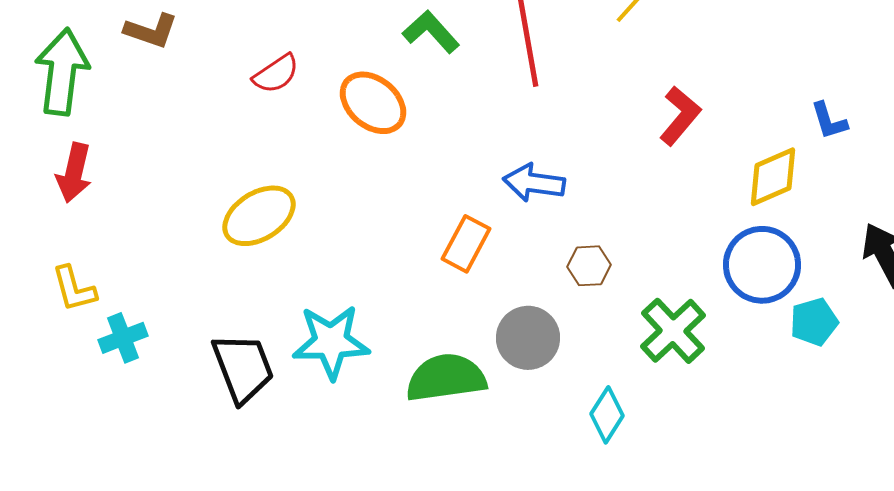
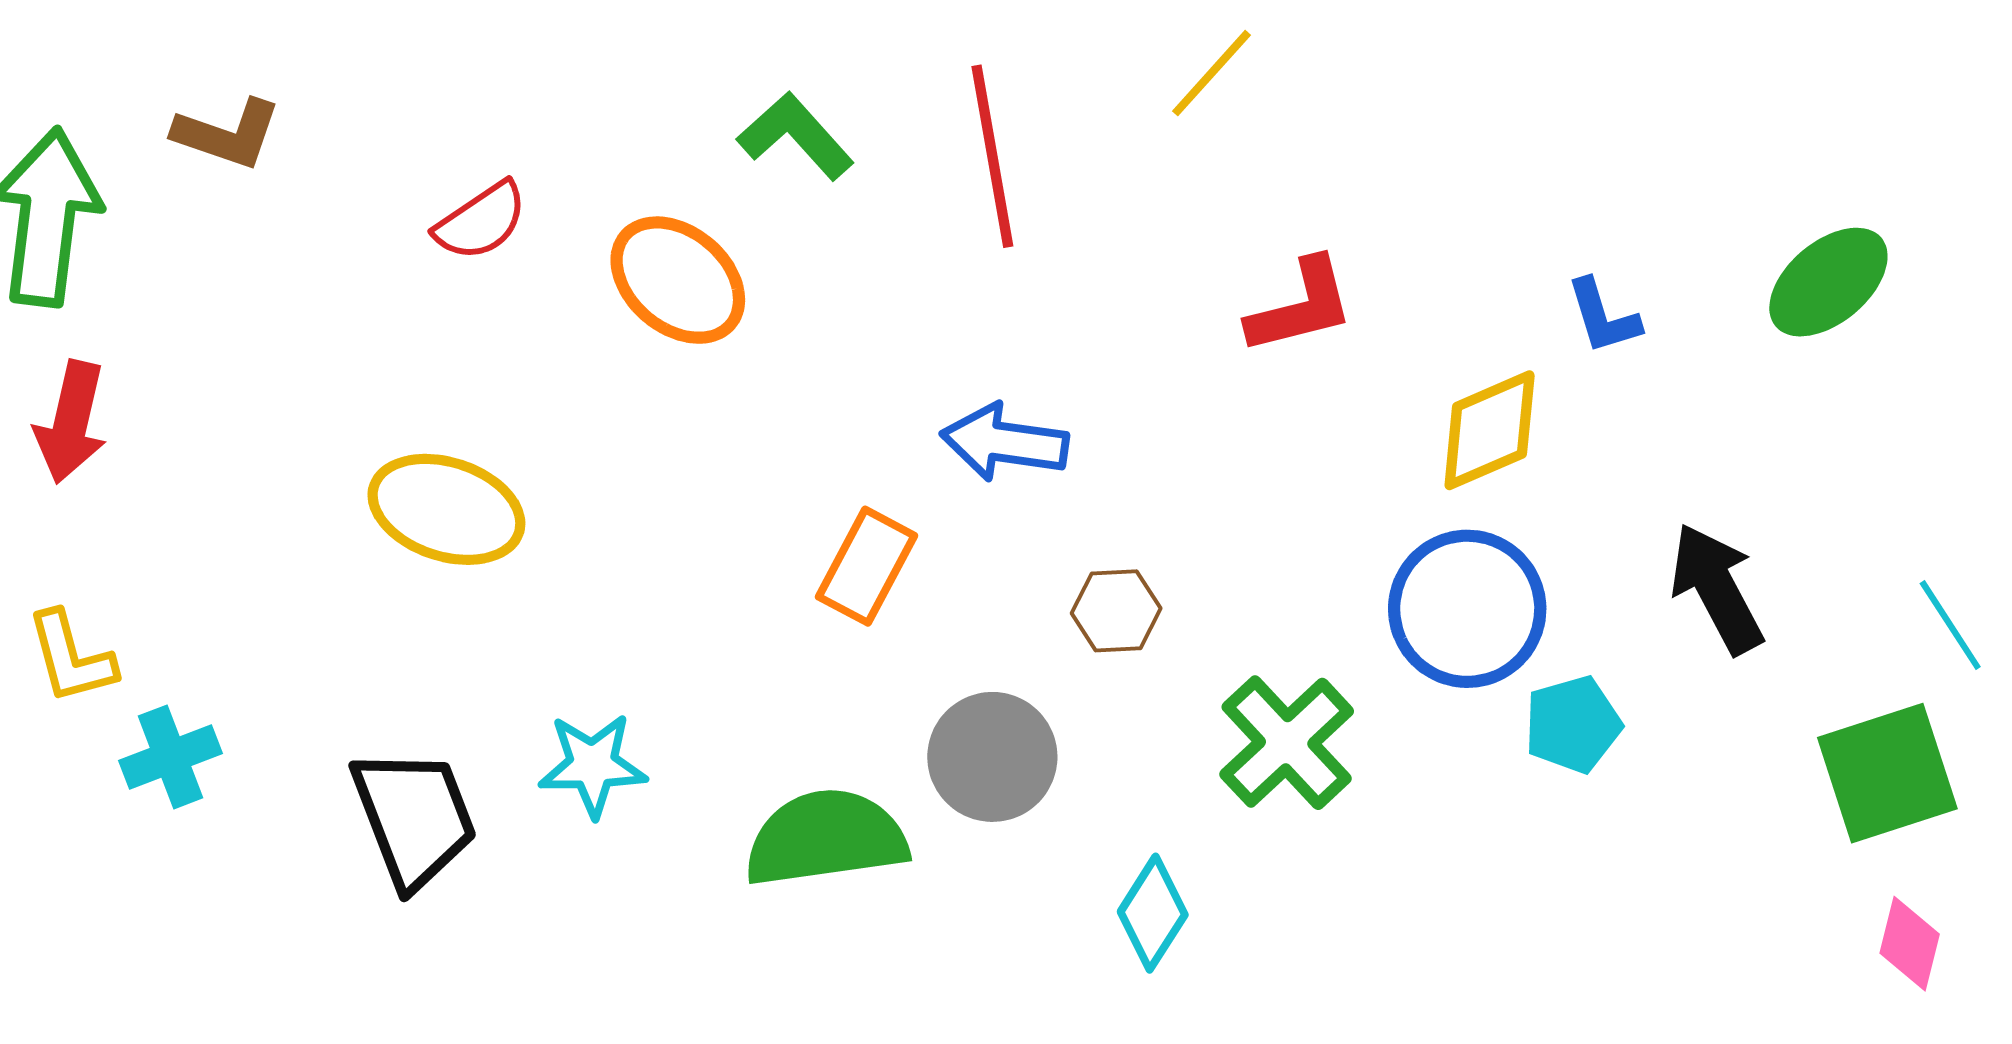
red L-shape: (680, 116) -> (1301, 306), turned 36
yellow ellipse: (259, 216) -> (446, 509), turned 50
cyan star: (331, 342) -> (593, 765), size x0.7

